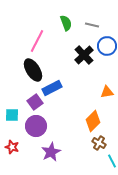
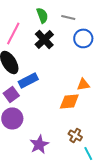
black cross: (84, 55) -> (44, 39), moved
orange diamond: (93, 121) -> (69, 101), moved, turned 40
purple star: (51, 152) -> (39, 144), moved

